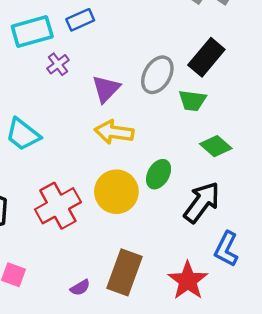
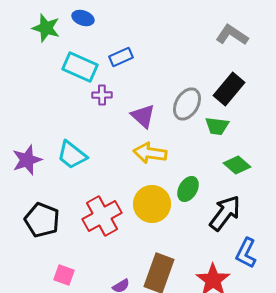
cyan rectangle: (32, 32) -> (80, 67), turned 40
purple cross: (58, 64) -> (102, 95), turned 36
purple triangle: (106, 89) -> (143, 116), turned -32

